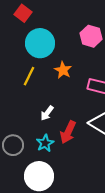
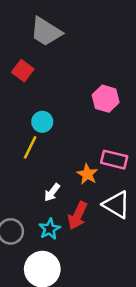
cyan circle: (40, 43) -> (42, 122), moved, size x0.6
orange star: (63, 70) -> (87, 174), moved

